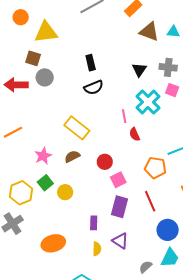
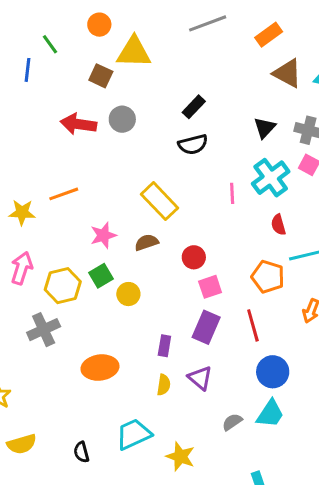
brown square: (33, 58) -> (101, 76), moved
black rectangle: (91, 63) -> (194, 107), turned 49
red semicircle: (135, 134) -> (278, 225), moved

